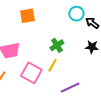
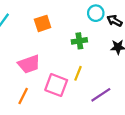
green cross: (57, 45) -> (79, 41), moved, turned 32

